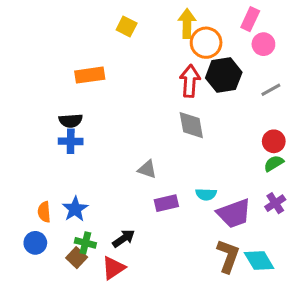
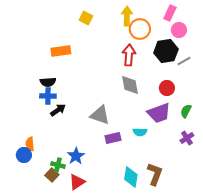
black hexagon: (224, 75) -> (166, 51), moved
red circle: (274, 141) -> (167, 88), moved
green semicircle: (274, 163) -> (186, 111), turned -32
gray triangle: (147, 169) -> (100, 115), size x1.5
blue star: (75, 209) -> (76, 156), moved
purple trapezoid: (234, 213) -> (159, 113), moved
black arrow: (124, 238) -> (58, 110), moved
blue circle: (35, 243) -> (24, 155), moved
cyan diamond: (259, 261) -> (131, 177), moved, turned 40

